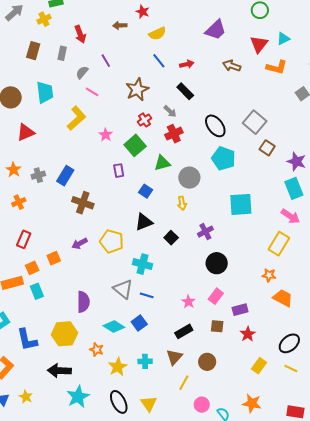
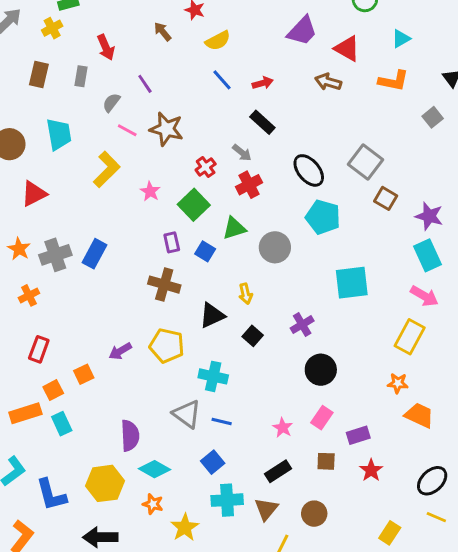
brown arrow: (120, 25) -> (163, 32), turned 56
red triangle: (259, 44) -> (347, 49), moved, turned -36
brown star: (137, 89) -> (166, 129), moved, turned -30
gray cross: (38, 175) -> (55, 255), size x1.5
blue square: (146, 191) -> (205, 251), moved
brown cross: (83, 203) -> (164, 285), moved
yellow arrow: (182, 203) -> (246, 294), moved
cyan diamond: (114, 327) -> (155, 469), moved
cyan cross: (145, 361) -> (227, 500), moved, size x1.5
yellow rectangle: (259, 366) -> (390, 533), moved

